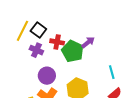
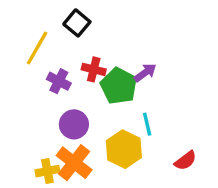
black square: (38, 30) -> (77, 23), moved
cyan line: (112, 72) -> (147, 124), moved

